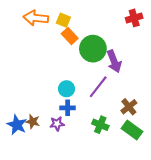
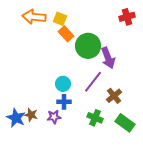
brown cross: (129, 107) -> (114, 96), moved

